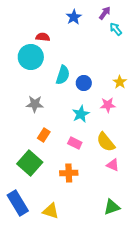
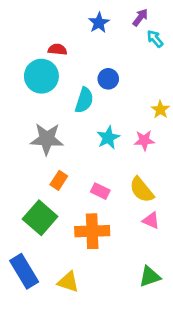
blue circle: (84, 83) -> (108, 79), moved
gray star: (35, 104) -> (47, 139), size x1.4
cyan star: (81, 114) -> (108, 138), moved
orange cross: (69, 173) -> (92, 231), size x1.4

